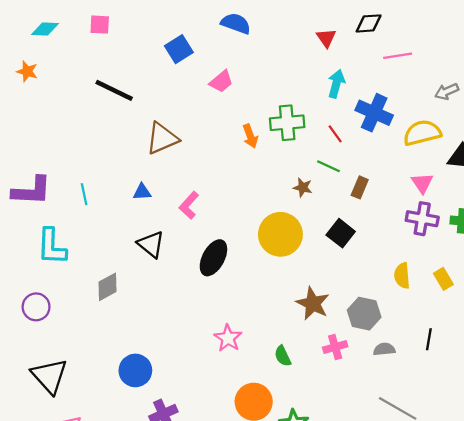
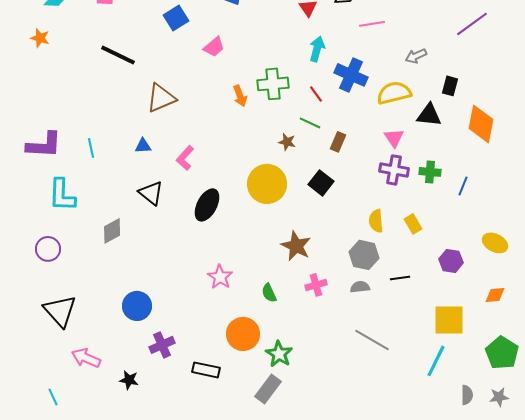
gray hexagon: (364, 314) -> (364, 255), moved
black line: (429, 339) -> (400, 278), turned 72

